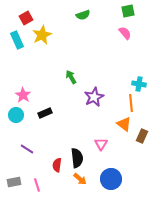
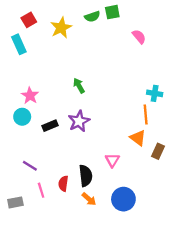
green square: (128, 11) -> (112, 12), moved
yellow star: (42, 35) -> (61, 28), moved
pink star: (23, 95) -> (30, 96), moved
purple star: (94, 97) -> (79, 121), moved
cyan circle: (16, 115) -> (22, 117), moved
pink line: (37, 185) -> (41, 190), moved

